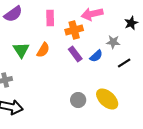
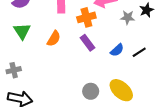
gray star: (113, 42) -> (128, 17), moved
green triangle: (21, 50) -> (22, 31), moved
blue semicircle: (96, 56) -> (117, 50), moved

